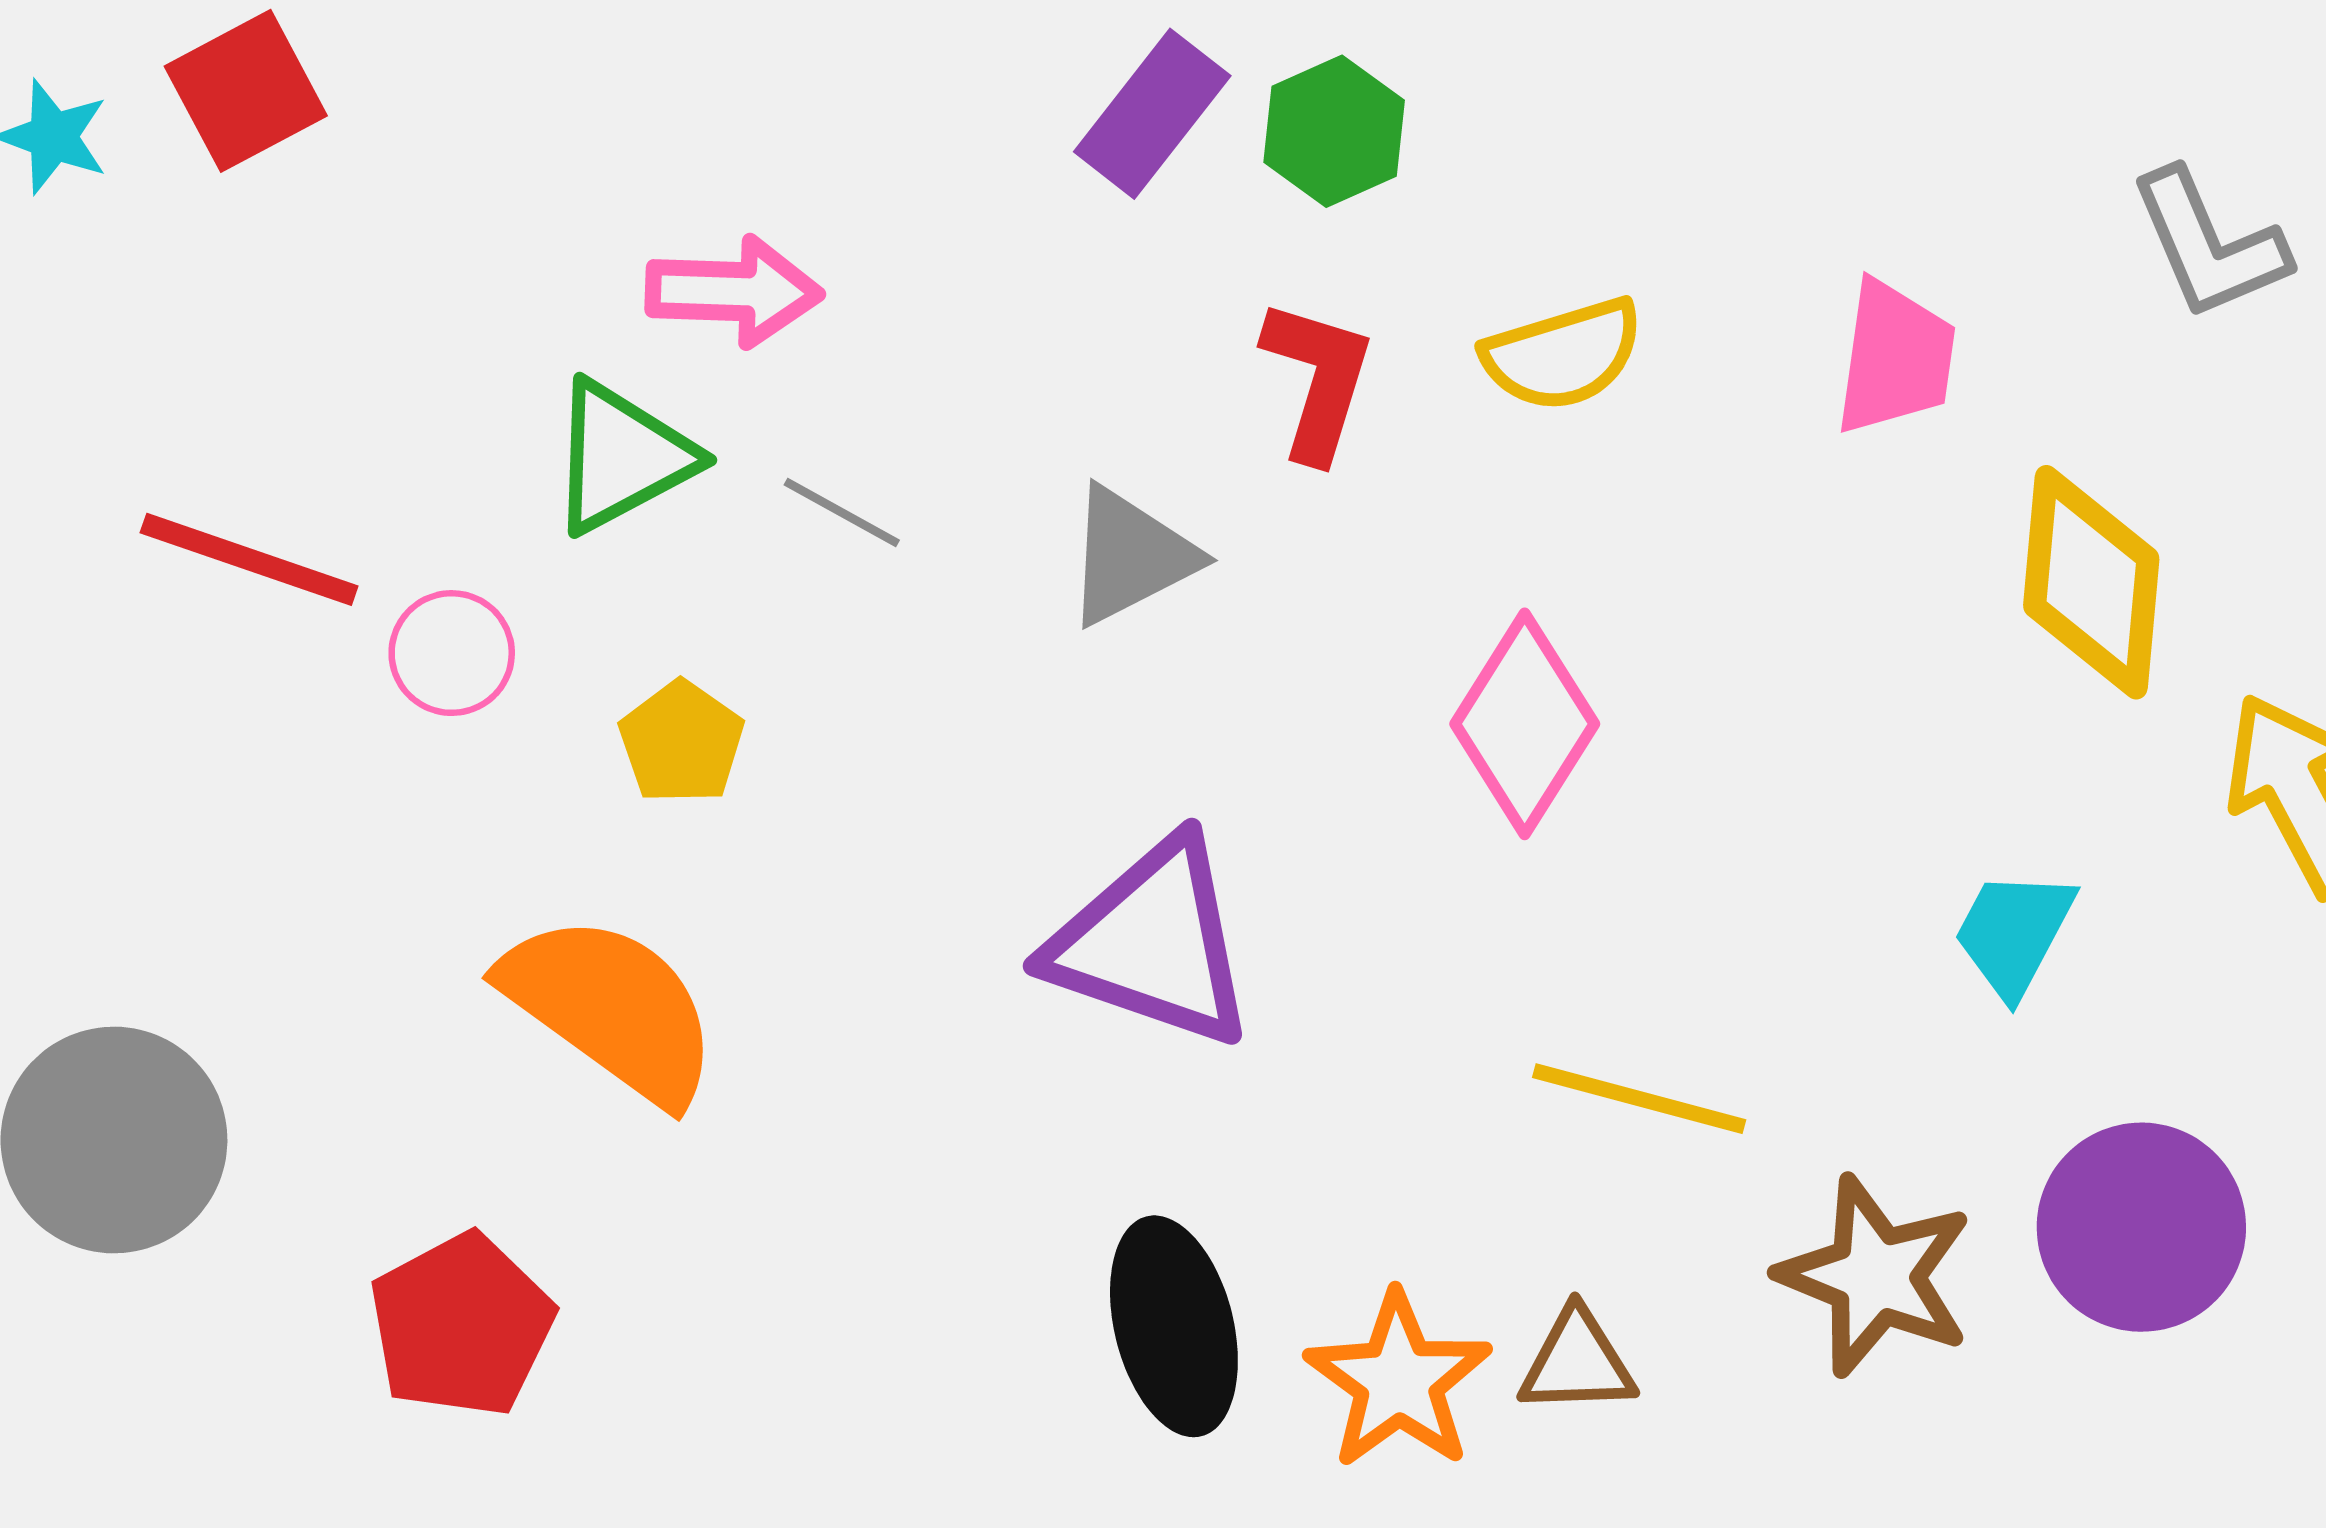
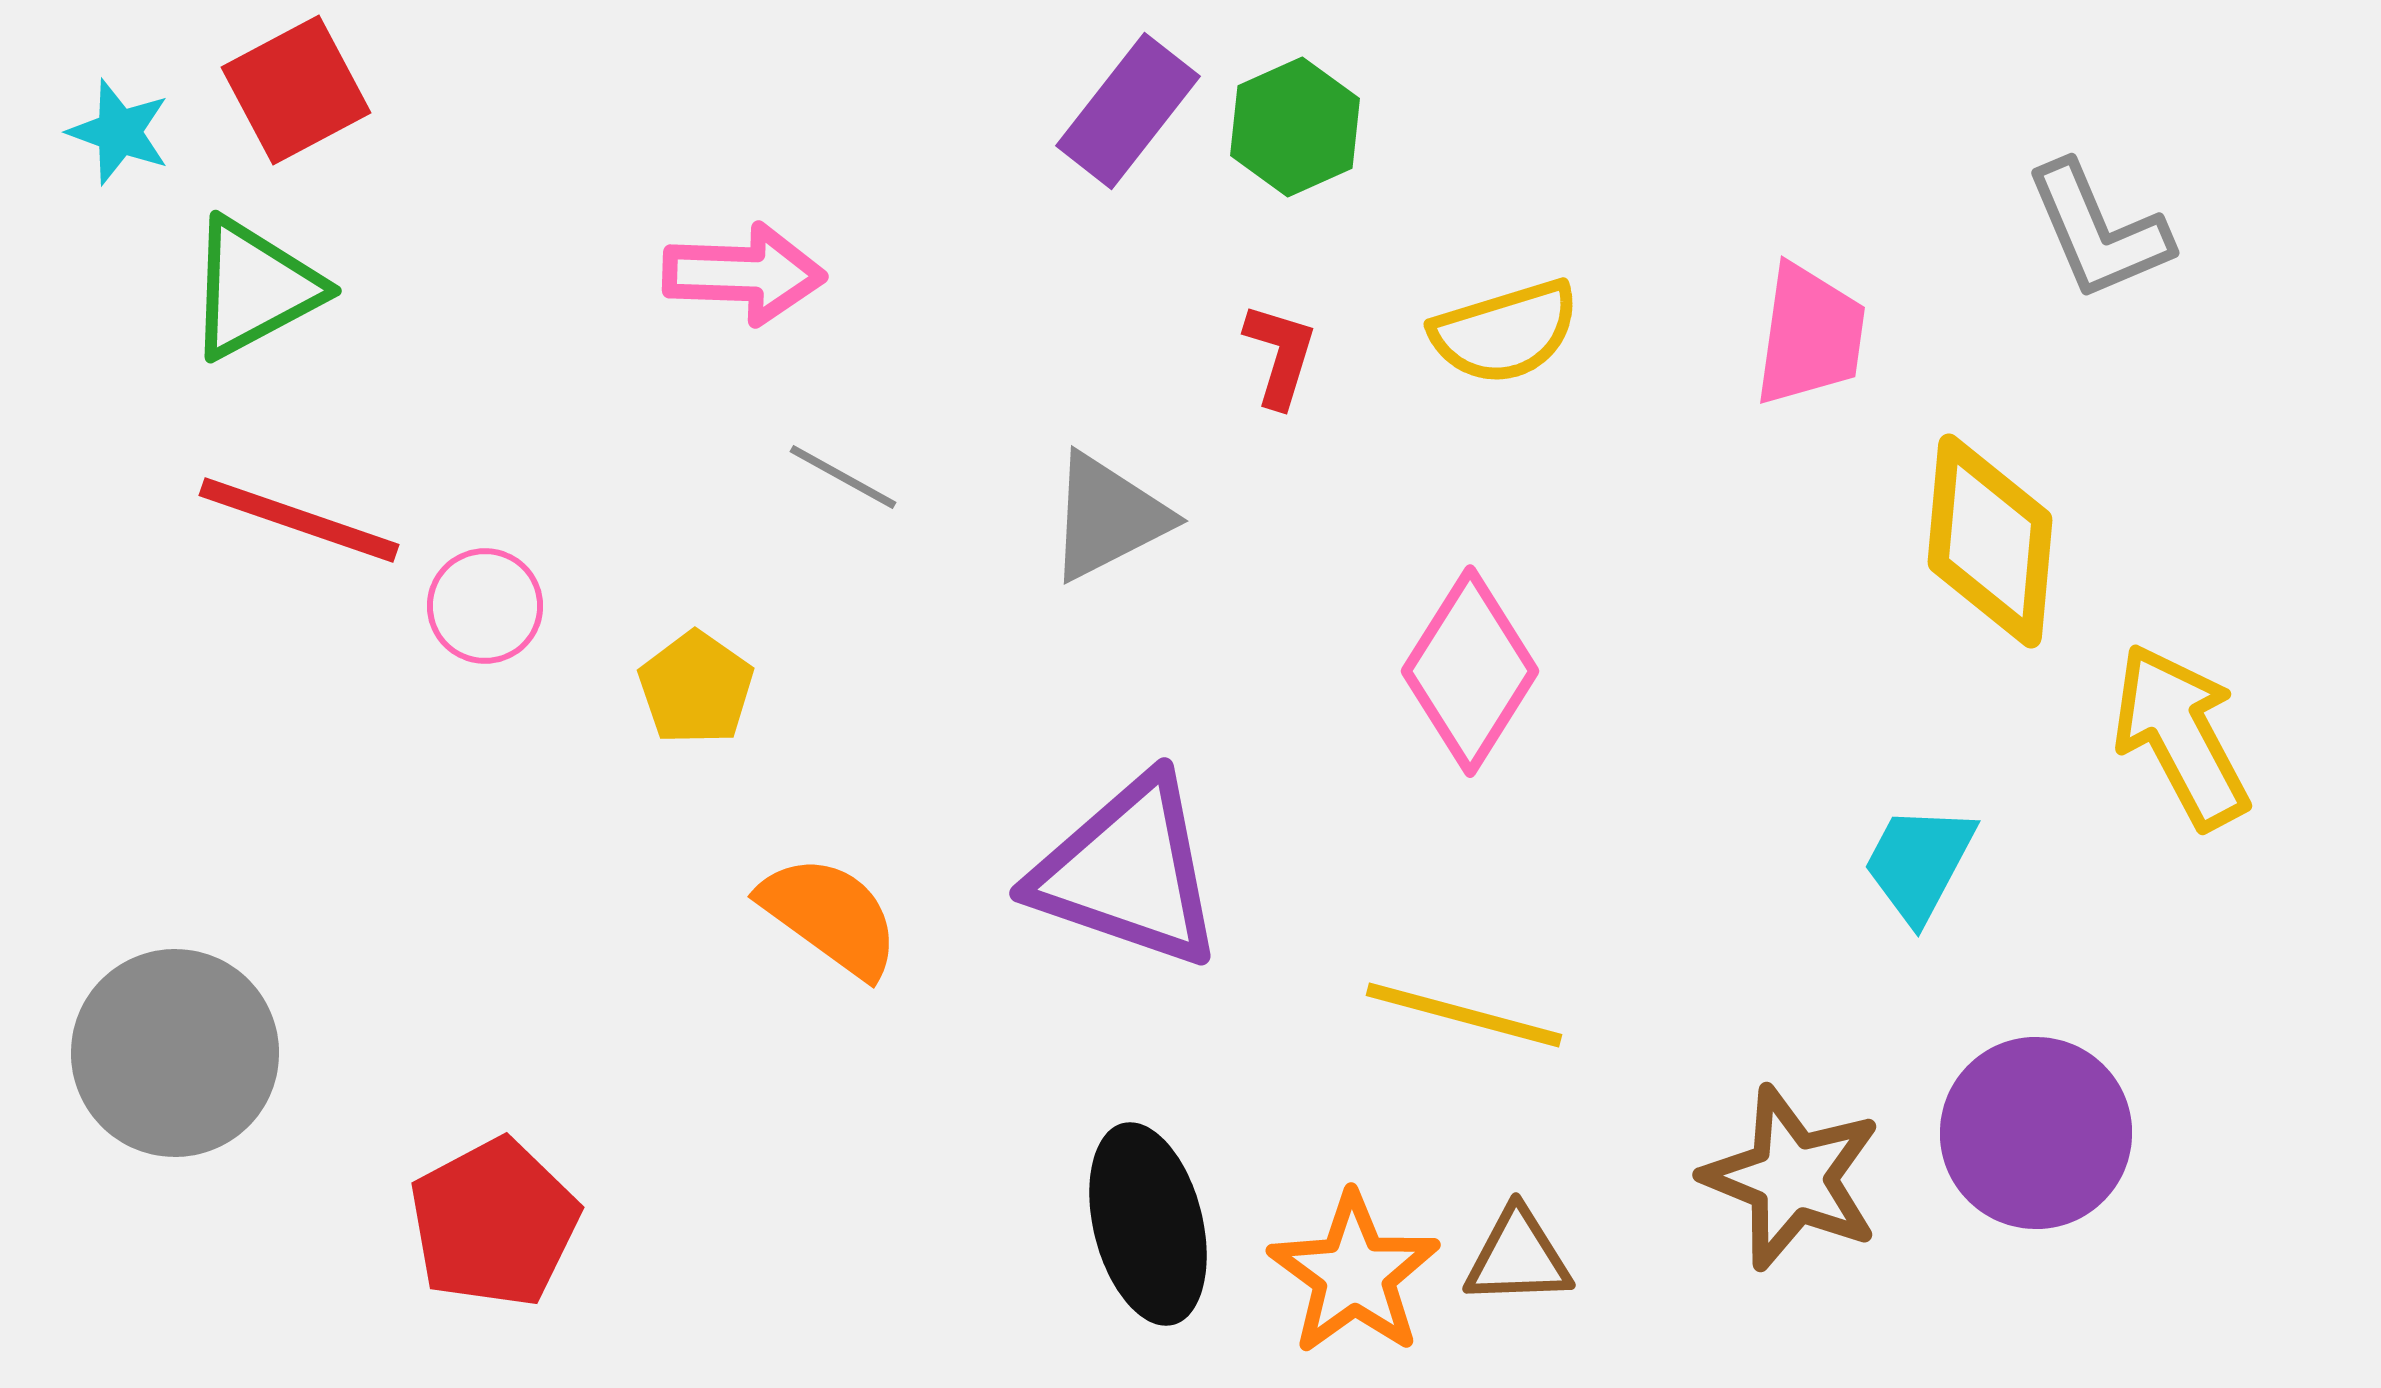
red L-shape: (1318, 380) -> (1280, 355), size x0.7
green triangle: (622, 457) -> (254, 288), moved
orange semicircle: (611, 1008) -> (830, 916), moved, size x0.7
yellow line: (1639, 1099) -> (1464, 1015), moved

